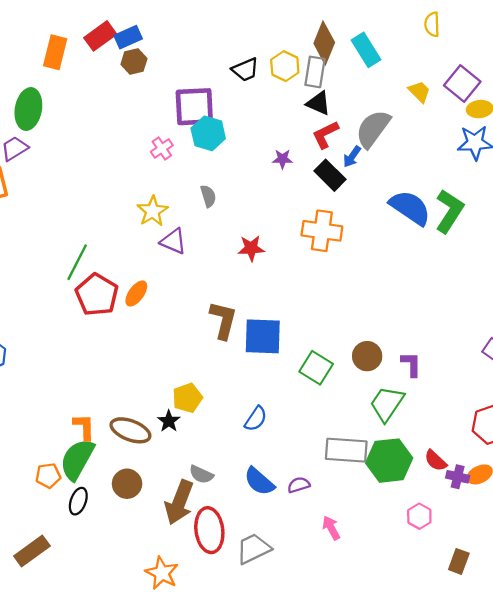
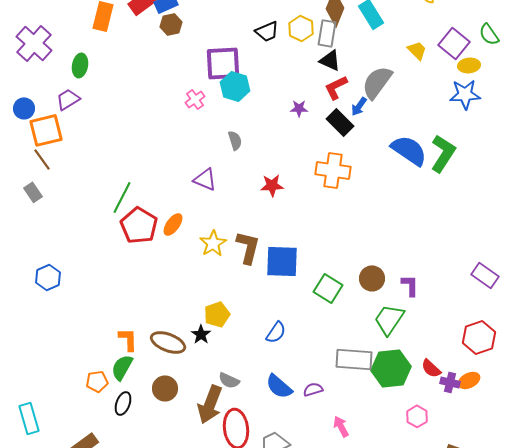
green ellipse: (28, 109) -> (80, 65), size x0.7
yellow star: (153, 211) -> (213, 243), moved
green semicircle: (77, 459) -> (122, 367), size x0.7

